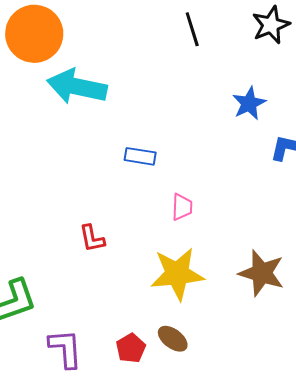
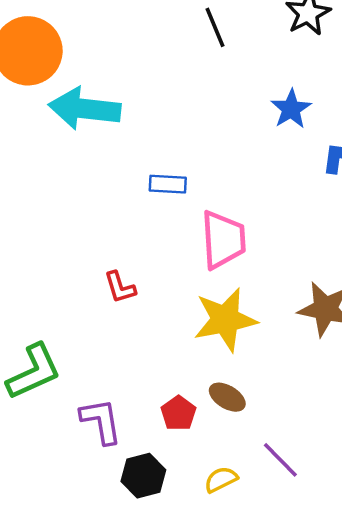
pink trapezoid: (182, 207) -> (223, 240), size x1.8

